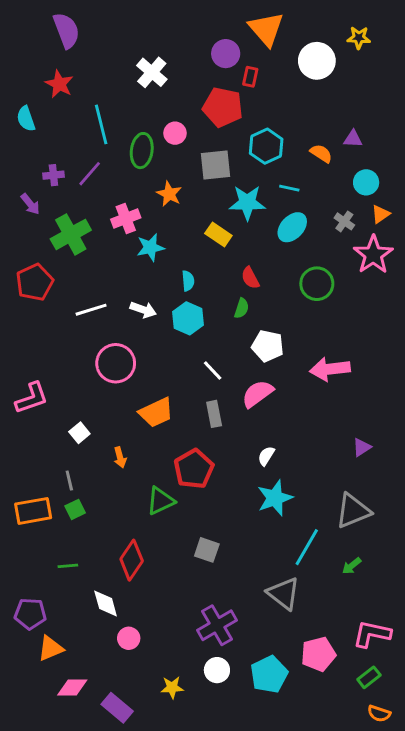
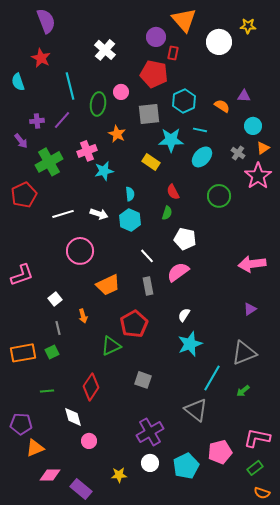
pink arrow: (330, 369) -> (252, 264), moved
gray line: (69, 481) -> (58, 328), moved

